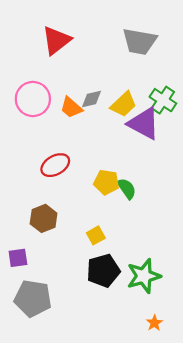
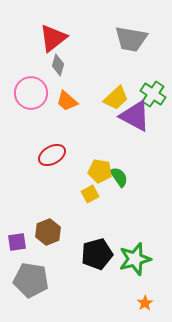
gray diamond: (92, 99) -> (58, 65), moved, turned -60
brown hexagon: (44, 218) -> (48, 232), moved
yellow square: (96, 235) -> (90, 194), moved

